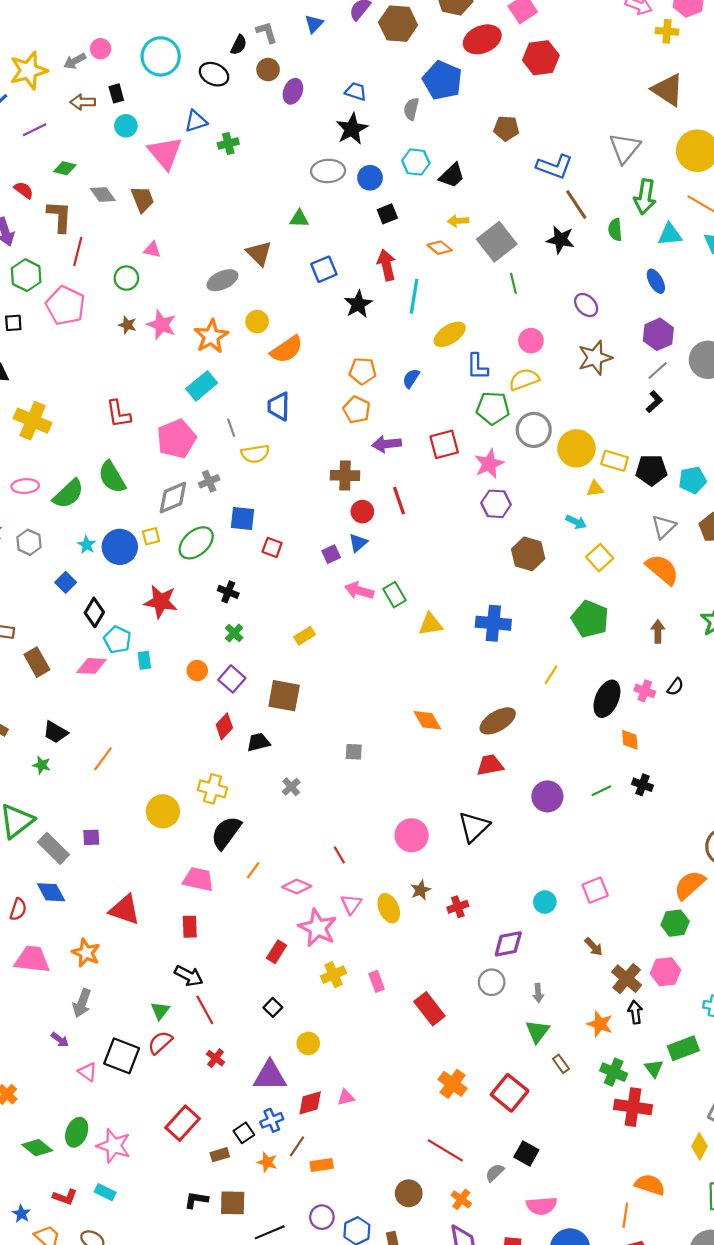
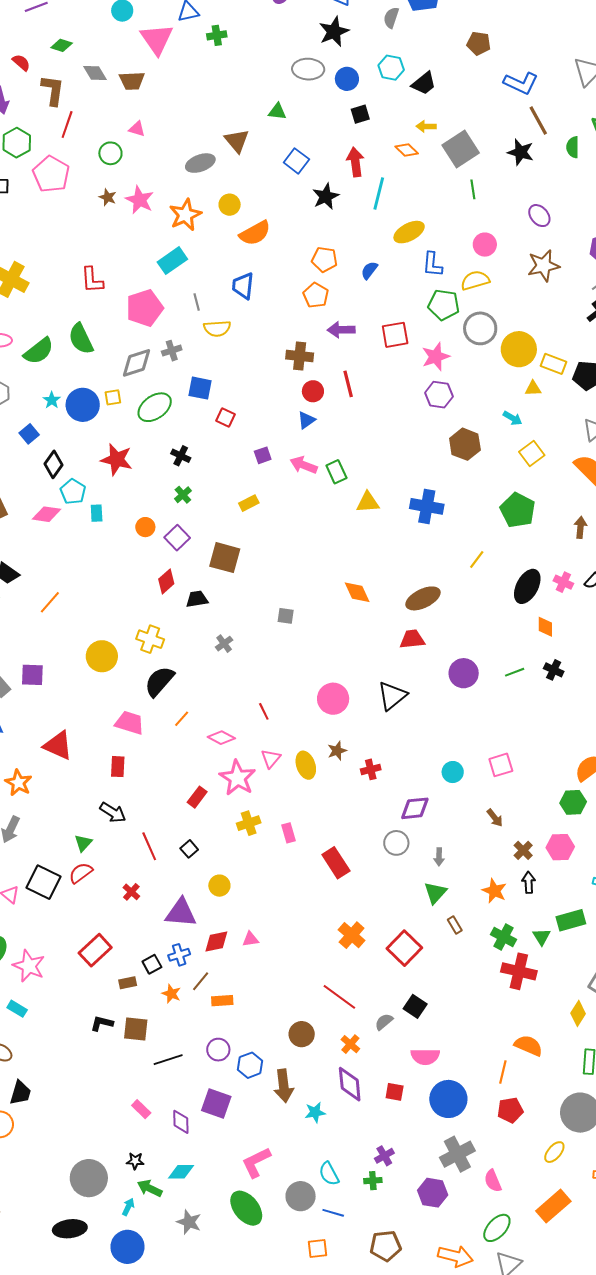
brown trapezoid: (142, 199) -> (132, 81), turned 104
blue square: (324, 269) -> (296, 161), turned -35
purple square: (331, 554) -> (263, 455), moved
purple square: (91, 837) -> (32, 675), size x1.4
brown cross: (627, 979) -> (523, 850), size x0.7
red line: (205, 1010) -> (149, 846), moved

